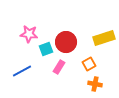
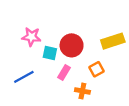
cyan square: (46, 49) -> (50, 53), turned 32
orange cross: (95, 84) -> (82, 91), moved

